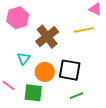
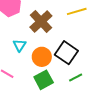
black square: (70, 70) -> (66, 53), turned 30
green square: (33, 93) -> (44, 80), moved, turned -30

